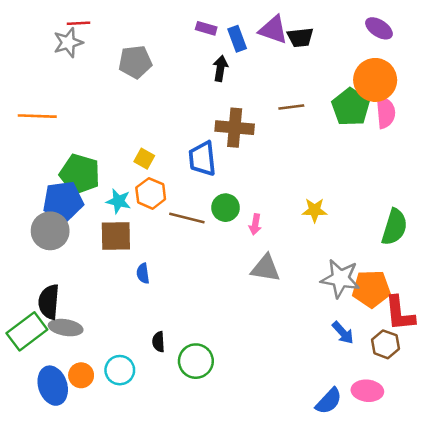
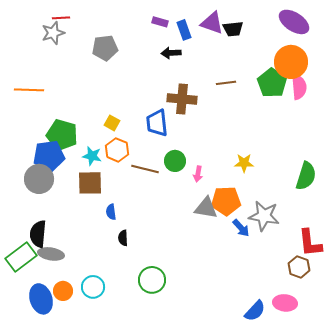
purple ellipse: (379, 28) -> (294, 22), size x1.4
black arrow: (220, 68) -> (171, 53), turned -102
orange pentagon: (371, 289) -> (226, 201), moved
blue arrow: (343, 333) -> (241, 228), moved
black semicircle: (158, 342) -> (123, 238), moved

